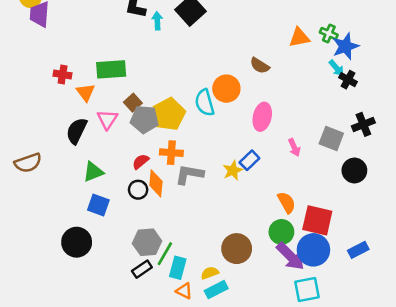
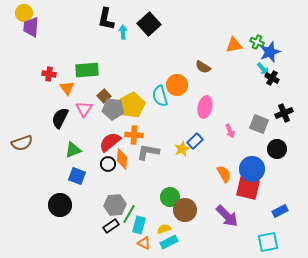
red semicircle: (141, 162) -> (110, 142), size x1.6
green circle: (281, 232) -> (170, 197), moved
blue circle: (313, 250) -> (252, 169), moved
cyan square: (307, 290) -> (268, 242), moved

